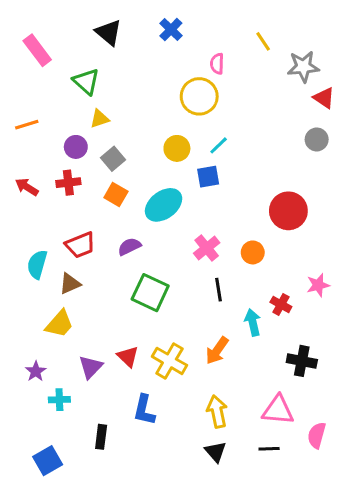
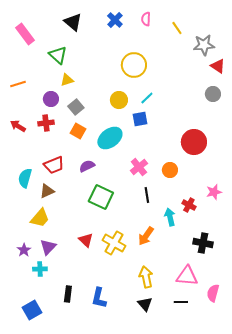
pink semicircle: (217, 64) -> (146, 19), moved
purple triangle: (91, 367) -> (48, 247), moved
blue L-shape: (144, 410) -> (99, 298), moved

